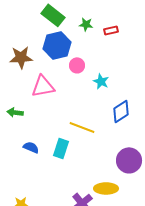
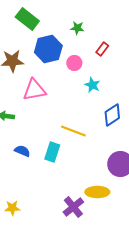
green rectangle: (53, 15) -> (27, 19), moved
red rectangle: (111, 30) -> (102, 49), moved, turned -40
pink circle: (77, 65) -> (74, 63), moved

